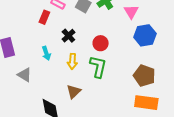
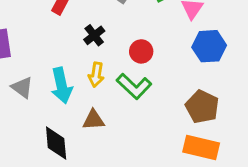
cyan arrow: (46, 53) -> (61, 86), moved, size x1.6
green L-shape: (98, 67) -> (134, 86), turned 115
brown triangle: (74, 91) -> (94, 120), turned 35

